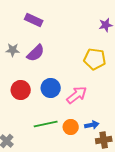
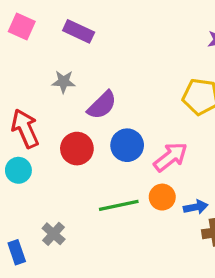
purple rectangle: (34, 20) -> (79, 31), moved
purple semicircle: (36, 53) -> (102, 105), moved
orange circle: (71, 127) -> (162, 197), moved

